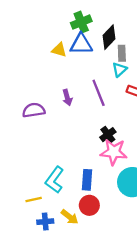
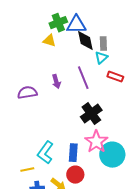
green cross: (81, 22) -> (58, 23), moved
black diamond: (109, 37) -> (85, 41), moved, turned -55
blue triangle: (81, 44) -> (76, 25), moved
black cross: (108, 135) -> (91, 114), size x1.5
pink star: (114, 152) -> (96, 142), moved, turned 30

